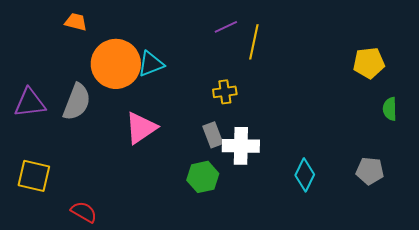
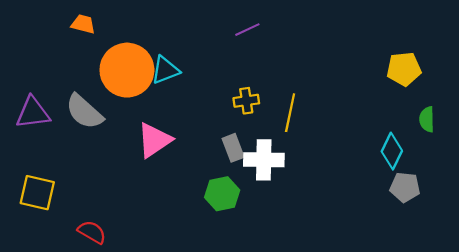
yellow line: (254, 42) -> (290, 113), moved
gray semicircle: (77, 102) -> (84, 112), turned 111
cyan diamond: (305, 175) -> (392, 151), moved

